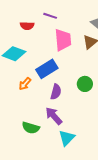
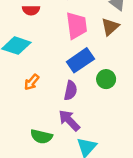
blue rectangle: (47, 69) -> (80, 60), moved

